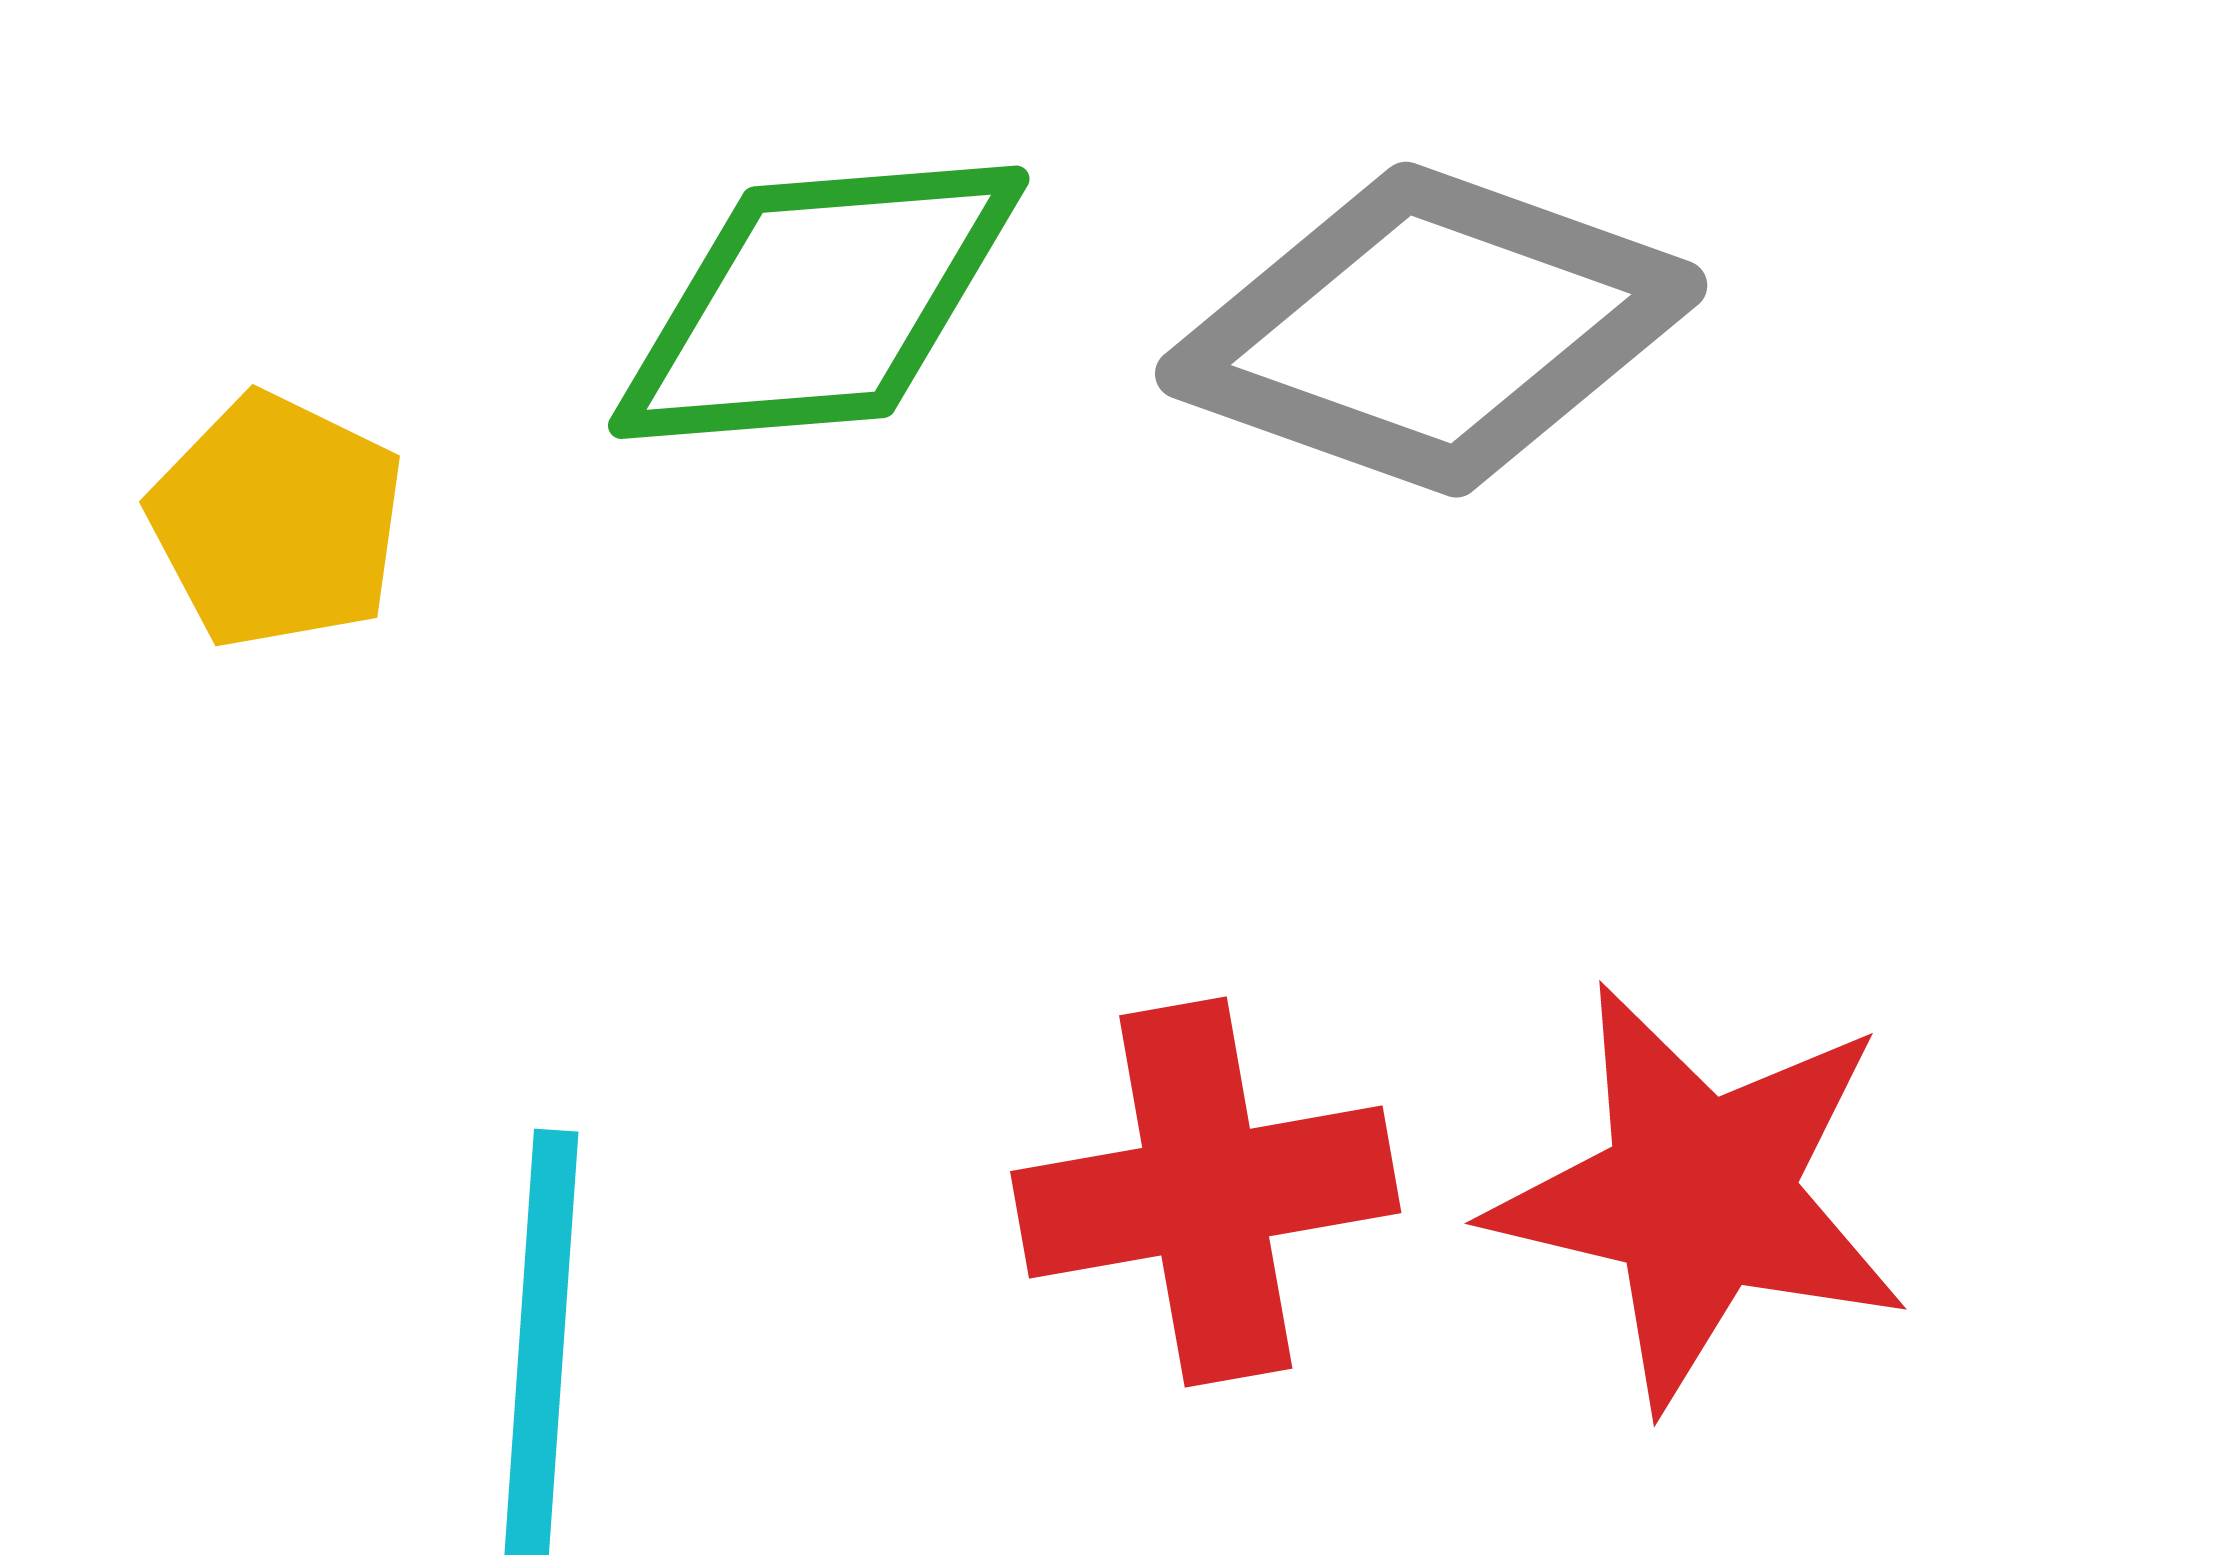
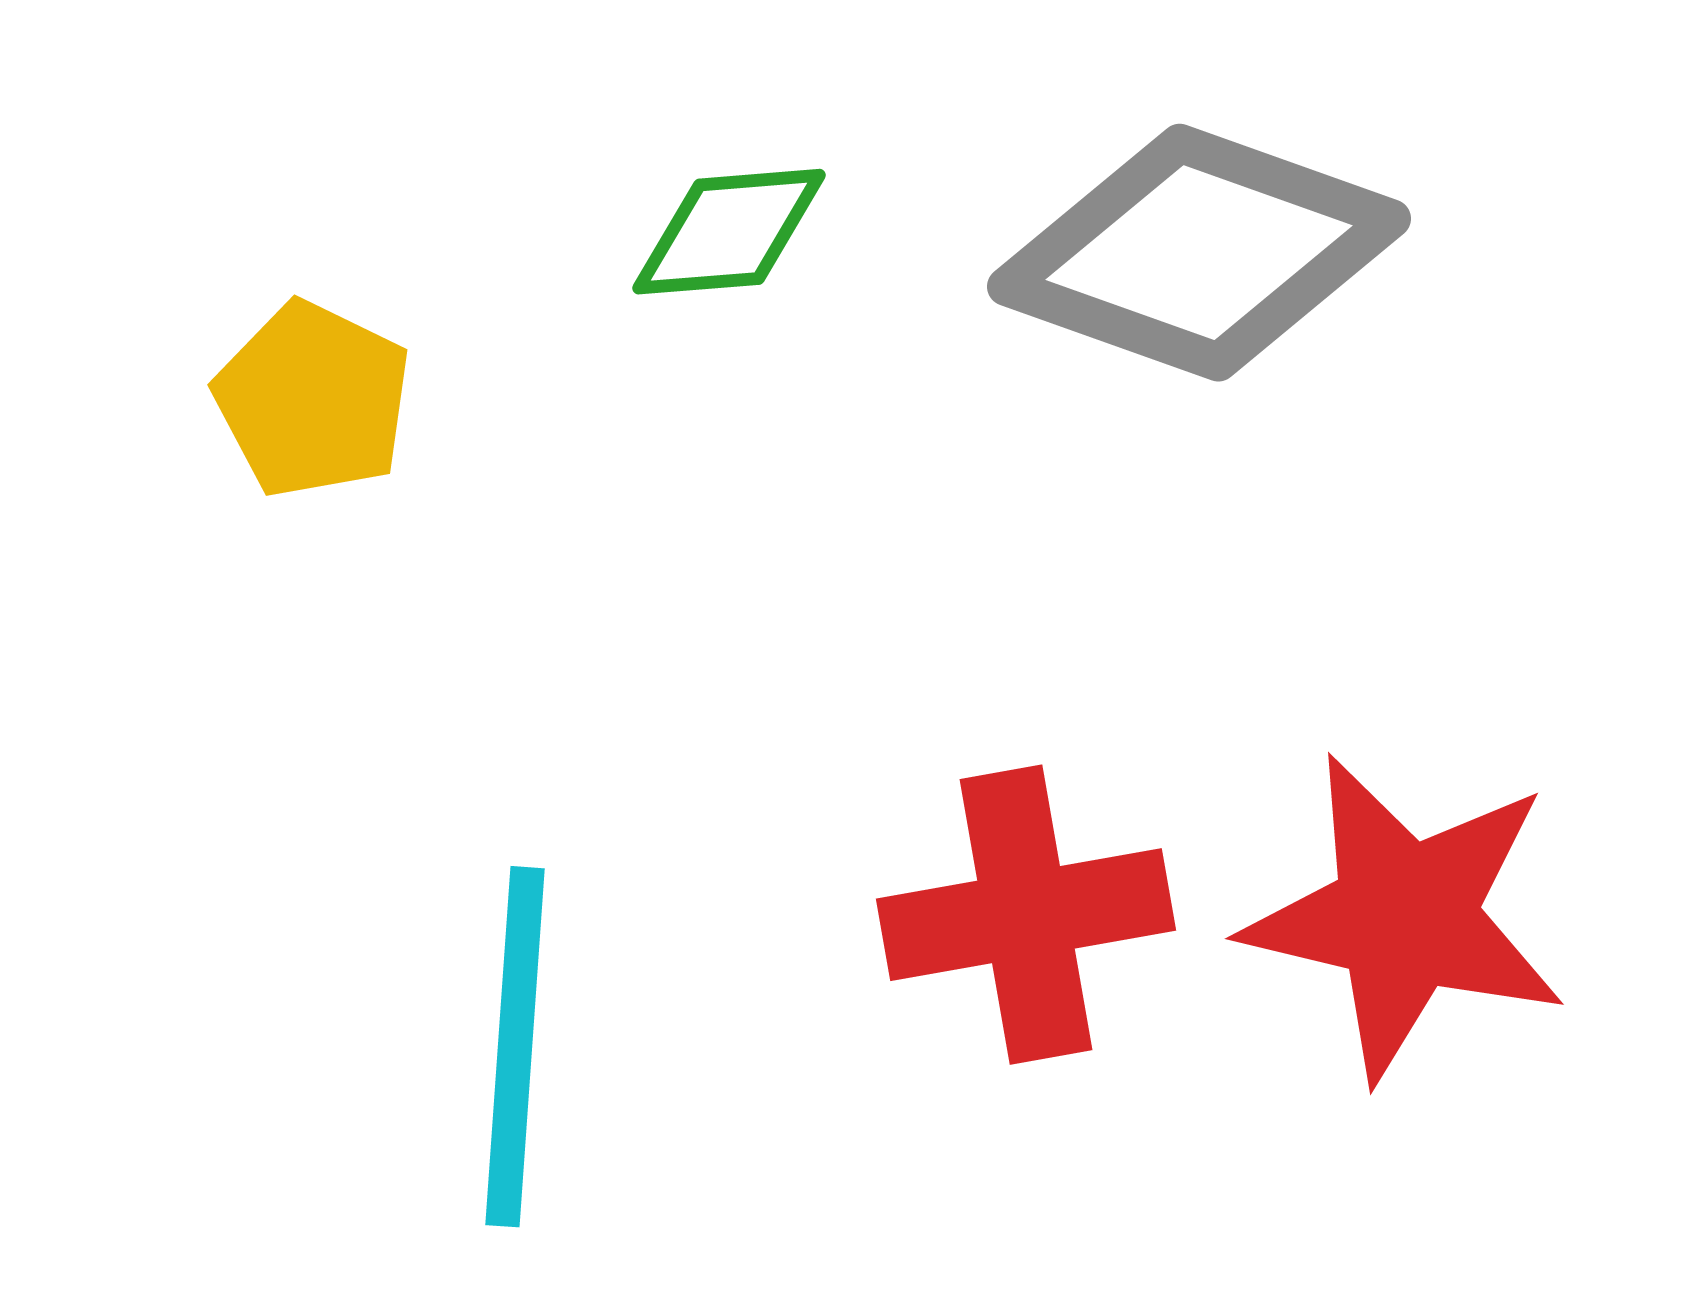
green diamond: (819, 302) -> (729, 232), size x0.6

